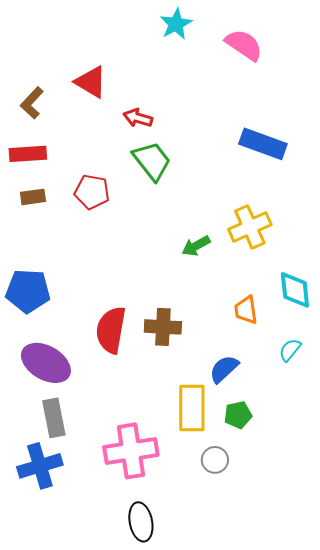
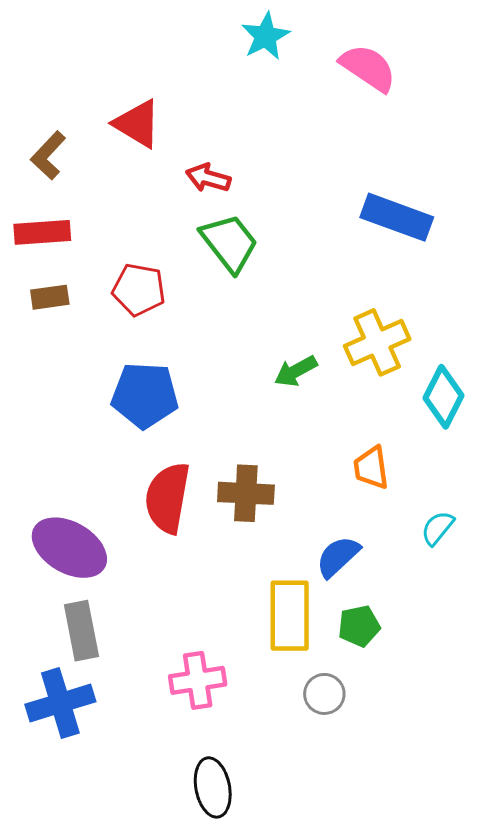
cyan diamond: (295, 290) -> (444, 397), moved, turned 33
blue pentagon: (28, 291) -> (145, 395), moved
pink cross: (131, 451) -> (198, 680), size x0.7

